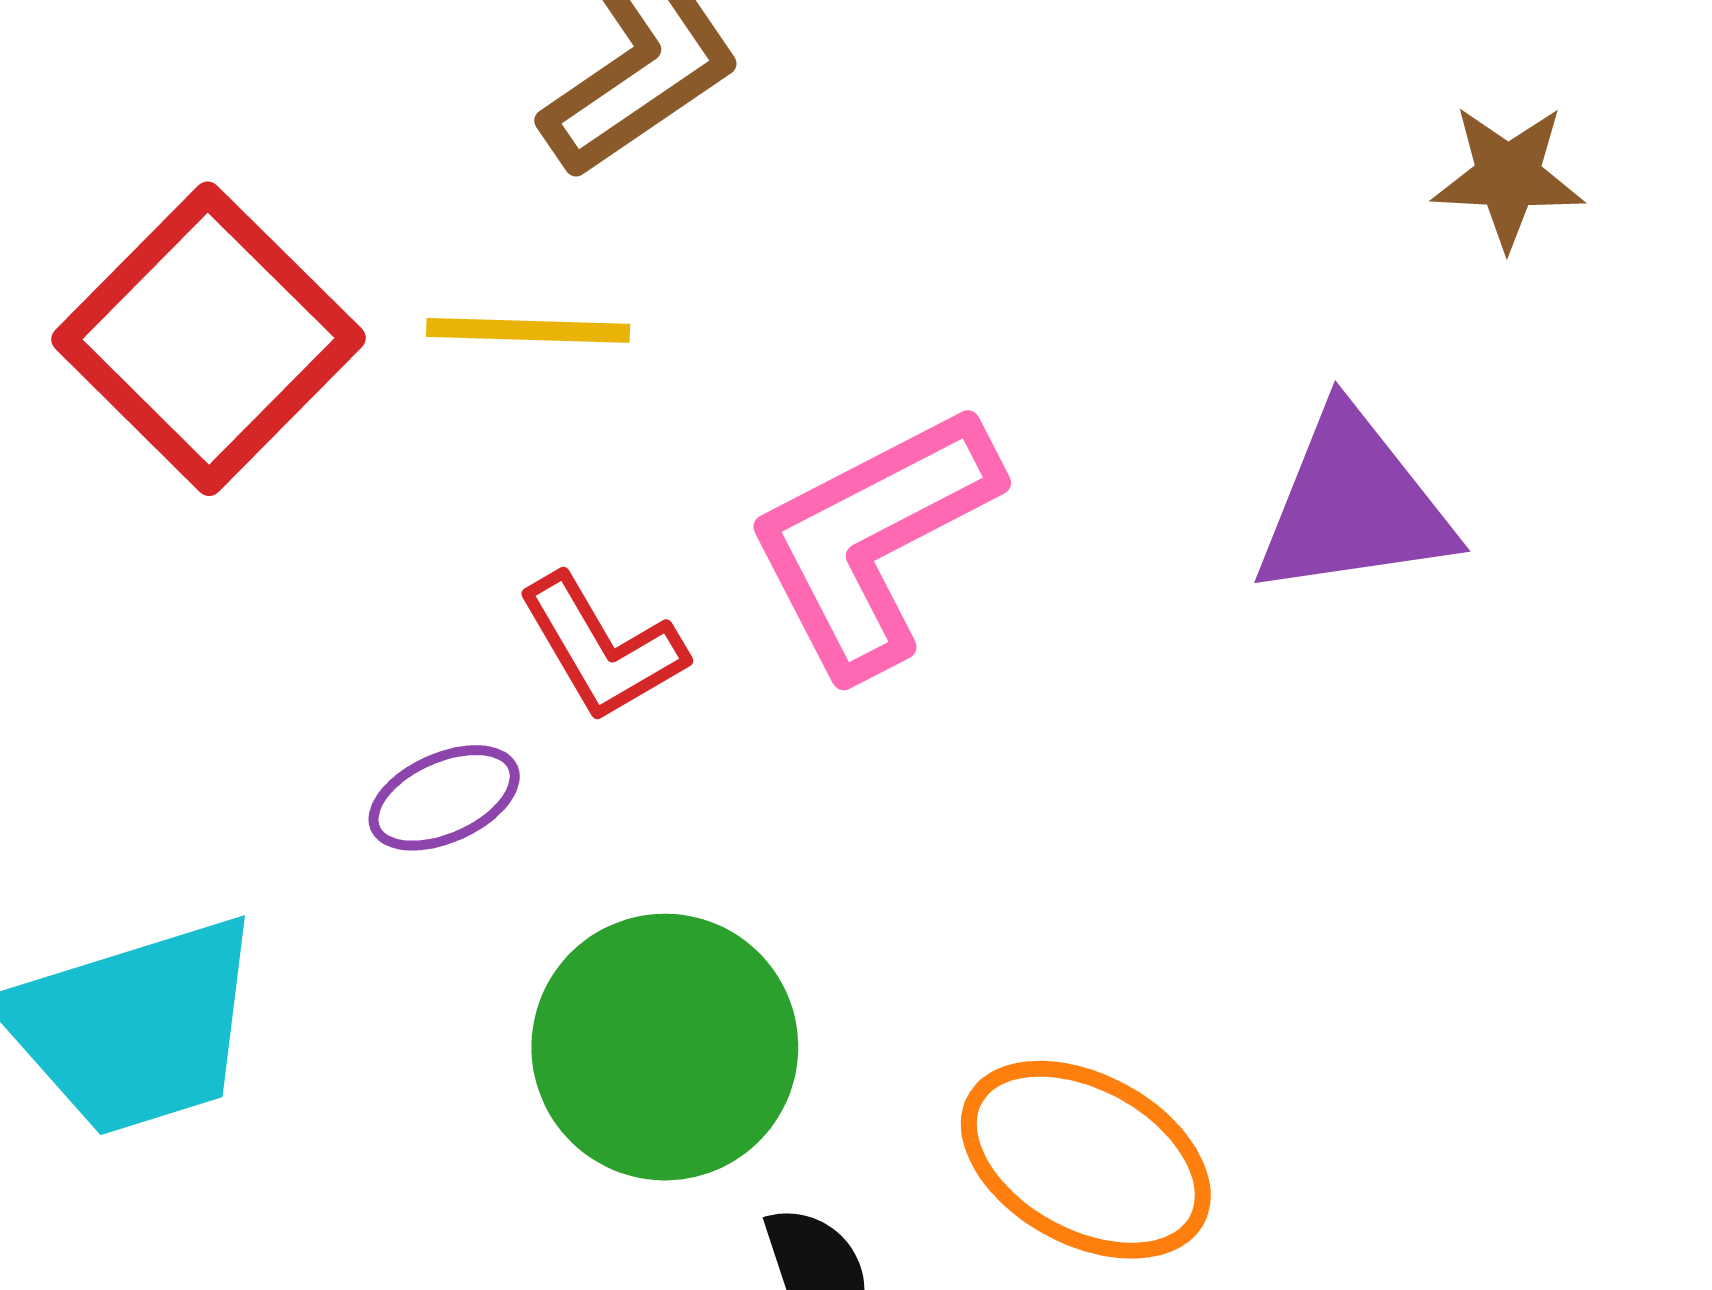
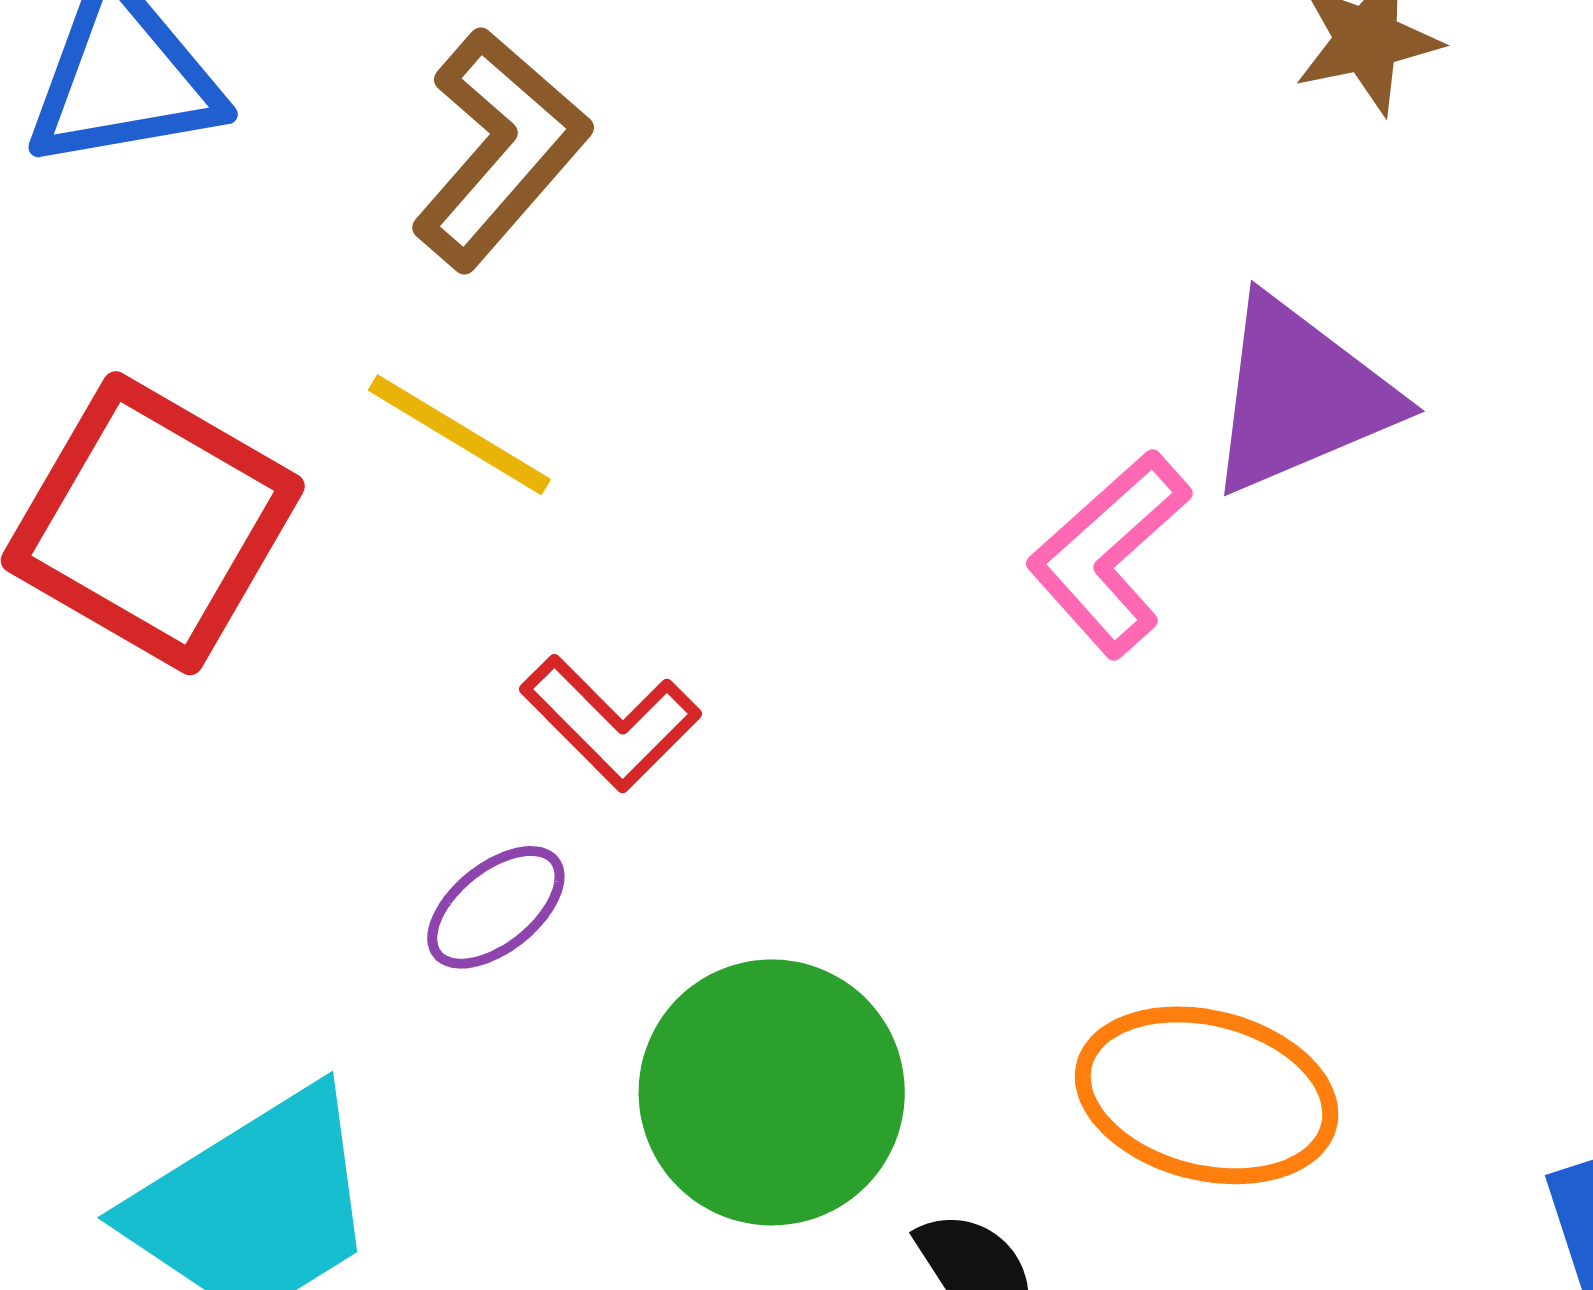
yellow line: (528, 330) -> (459, 435), turned 44
pink L-shape: (873, 540) -> (1109, 554), moved, size x0.7

